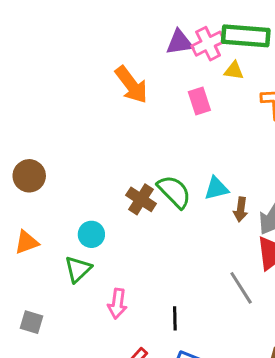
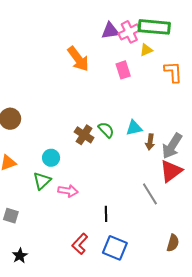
yellow triangle: (234, 71) -> (146, 50), turned -32
green semicircle: (174, 192) -> (106, 130), size x0.7
pink arrow: (117, 304) -> (68, 191), moved, turned -90

